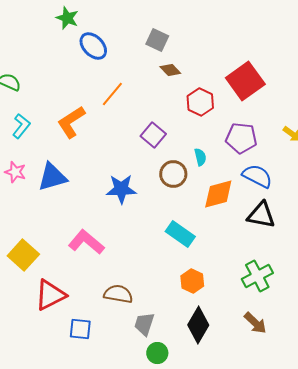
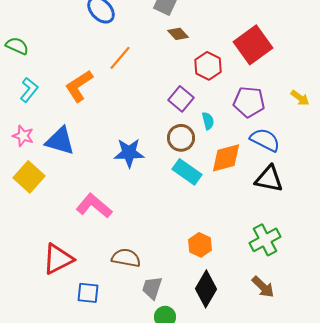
purple square: (153, 135) -> (181, 99), moved
blue triangle: (52, 177) -> (60, 141), turned 32
cyan rectangle: (180, 234) -> (187, 172), moved
yellow square: (23, 255) -> (29, 177), moved

